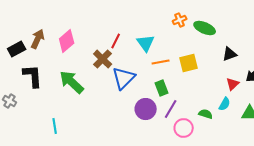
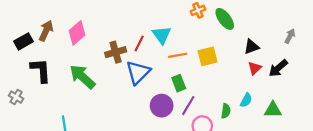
green ellipse: (205, 28) -> (225, 19), turned 30
red line: (116, 41) -> (139, 44), moved
brown cross: (103, 59) -> (116, 52), turned 30
red triangle: (233, 84) -> (255, 68), moved
green semicircle: (206, 114) -> (226, 111), turned 80

